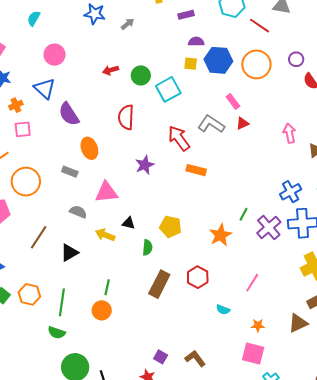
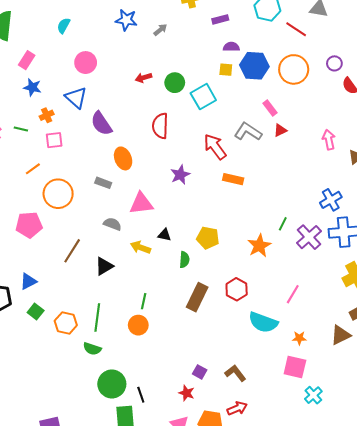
orange hexagon: (29, 294) -> (66, 323), moved
cyan semicircle: (223, 310) -> (263, 322), size x2.0

